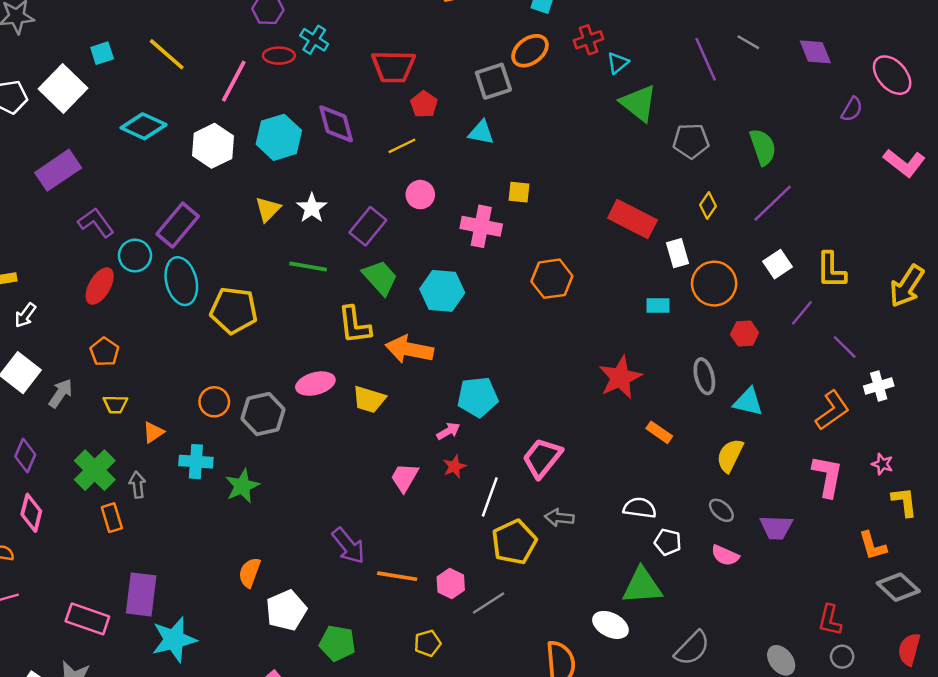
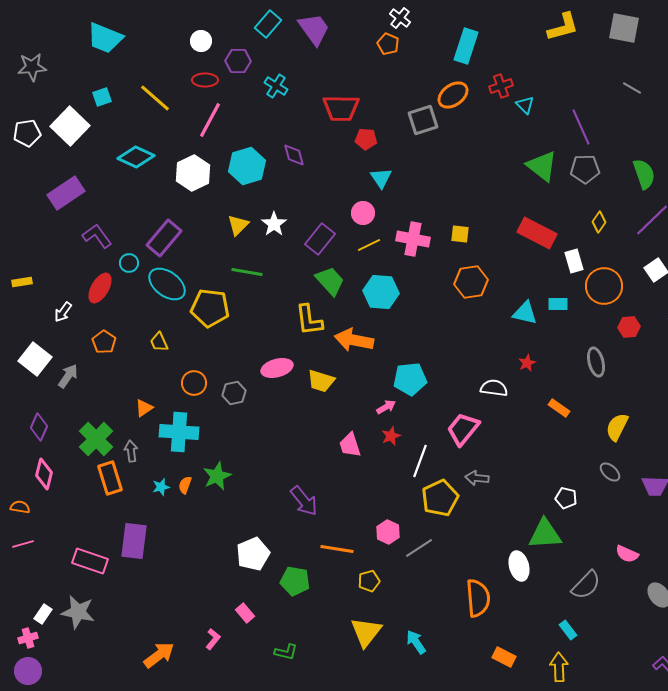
red ellipse: (279, 56) -> (205, 80), moved
purple line: (706, 59) -> (581, 127), moved
cyan triangle: (618, 63) -> (525, 105), turned -36
green triangle: (639, 103) -> (542, 166), moved
red pentagon: (424, 104) -> (366, 139), turned -30
purple diamond: (336, 124) -> (294, 155), size x0.7
cyan triangle: (481, 132) -> (381, 178), moved, turned 45
yellow line: (402, 146) -> (369, 245), moved
yellow square: (519, 192) -> (460, 234), moved
cyan circle: (135, 256) -> (129, 263), size x0.7
green line: (308, 267) -> (247, 272), moved
cyan ellipse: (181, 281) -> (167, 284), turned -39
white arrow: (25, 315) -> (63, 312), moved
red star: (620, 377) -> (527, 363), size x0.5
cyan triangle: (748, 402) -> (525, 313), moved
yellow trapezoid: (115, 404) -> (159, 342), moved, turned 65
gray hexagon: (263, 414) -> (234, 393), size x0.7
cyan cross: (196, 462) -> (179, 432), size x1.4
pink trapezoid: (404, 477) -> (350, 445), turned -48
green star: (242, 486) -> (217, 476), moved
white semicircle: (640, 508) -> (494, 388), moved
orange rectangle: (112, 518) -> (110, 478), size x1.4
pink semicircle: (725, 555) -> (627, 554), moved
orange semicircle: (250, 573) -> (185, 485), moved, size x0.7
orange line: (397, 576) -> (337, 549), moved
white ellipse: (610, 625) -> (519, 566), turned 48
cyan star: (174, 640) -> (161, 487), moved, size x0.5

